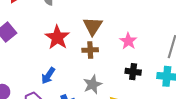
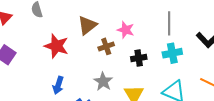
brown triangle: (93, 26) -> (87, 25), turned 35
brown cross: (90, 50) -> (106, 46), moved

